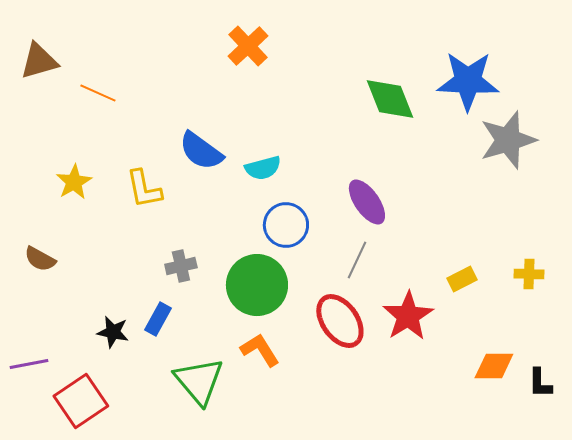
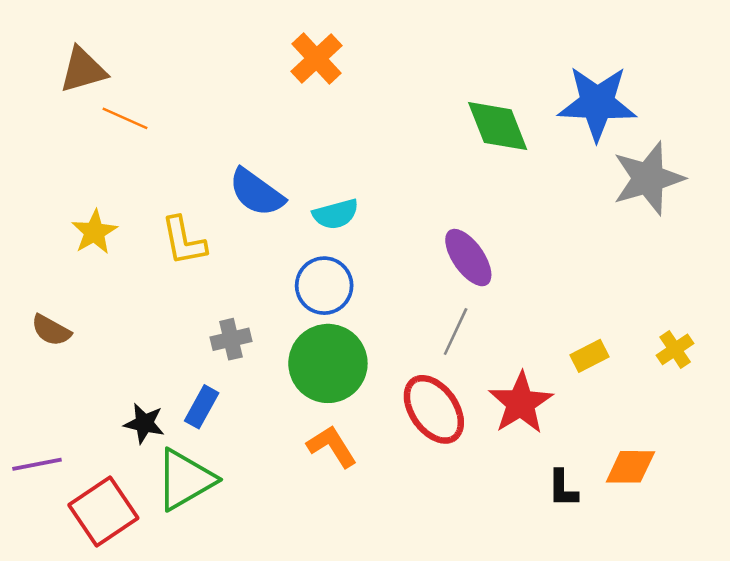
brown triangle: (39, 61) -> (83, 70), moved
blue circle: (286, 225) -> (324, 286), moved
yellow cross: (529, 274) -> (675, 349), turned -36
green triangle: (199, 381) -> (185, 480), moved, turned 40
black L-shape: (540, 383) -> (563, 489), moved

